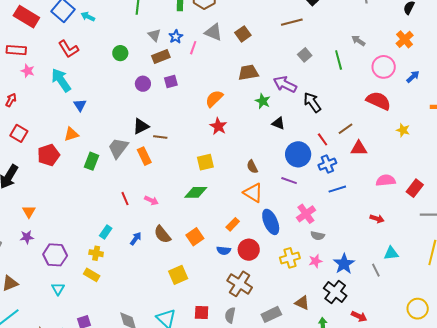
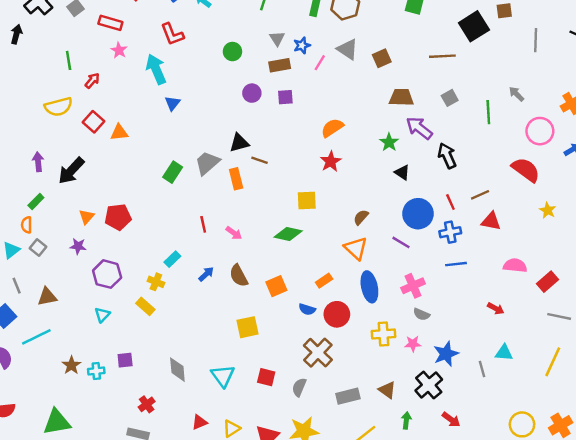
brown trapezoid: (248, 73) -> (401, 97), moved
orange triangle: (71, 134) -> (119, 132), moved
red pentagon: (49, 155) -> (118, 217), moved
brown semicircle: (252, 167) -> (361, 217), turned 56

